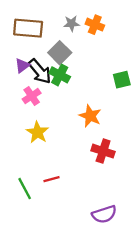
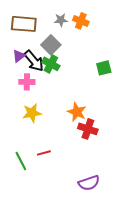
pink cross: (32, 96) -> (27, 82), turned 35
orange star: (90, 116) -> (77, 112), moved
yellow star: (37, 132) -> (32, 113), turned 30

